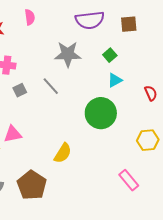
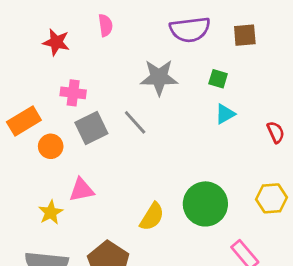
green square: (110, 55) -> (218, 79), turned -32
gray square: (20, 90) -> (91, 128), size x1.6
green circle: (101, 113) -> (205, 204), moved

